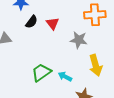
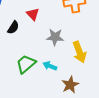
black semicircle: (32, 22) -> (13, 27), moved
gray star: (79, 40) -> (55, 37), moved

